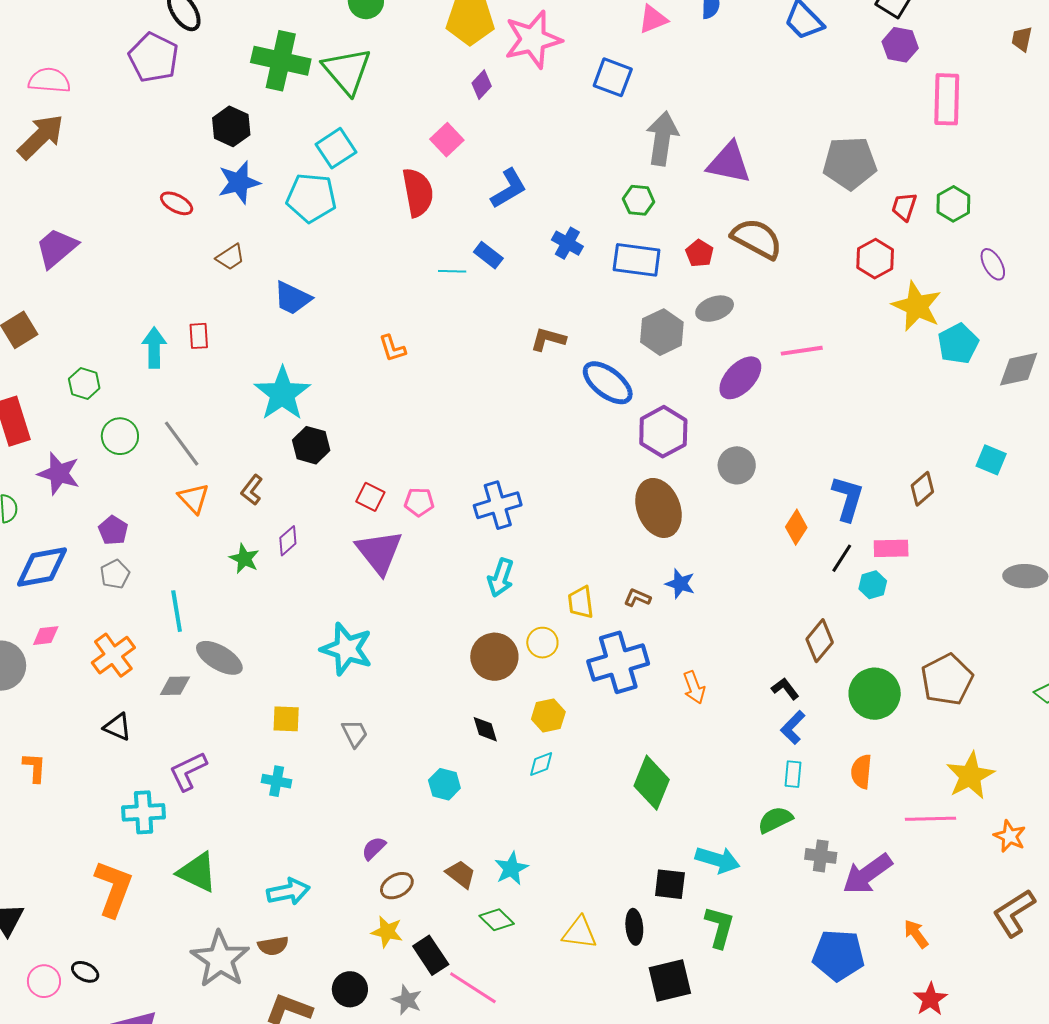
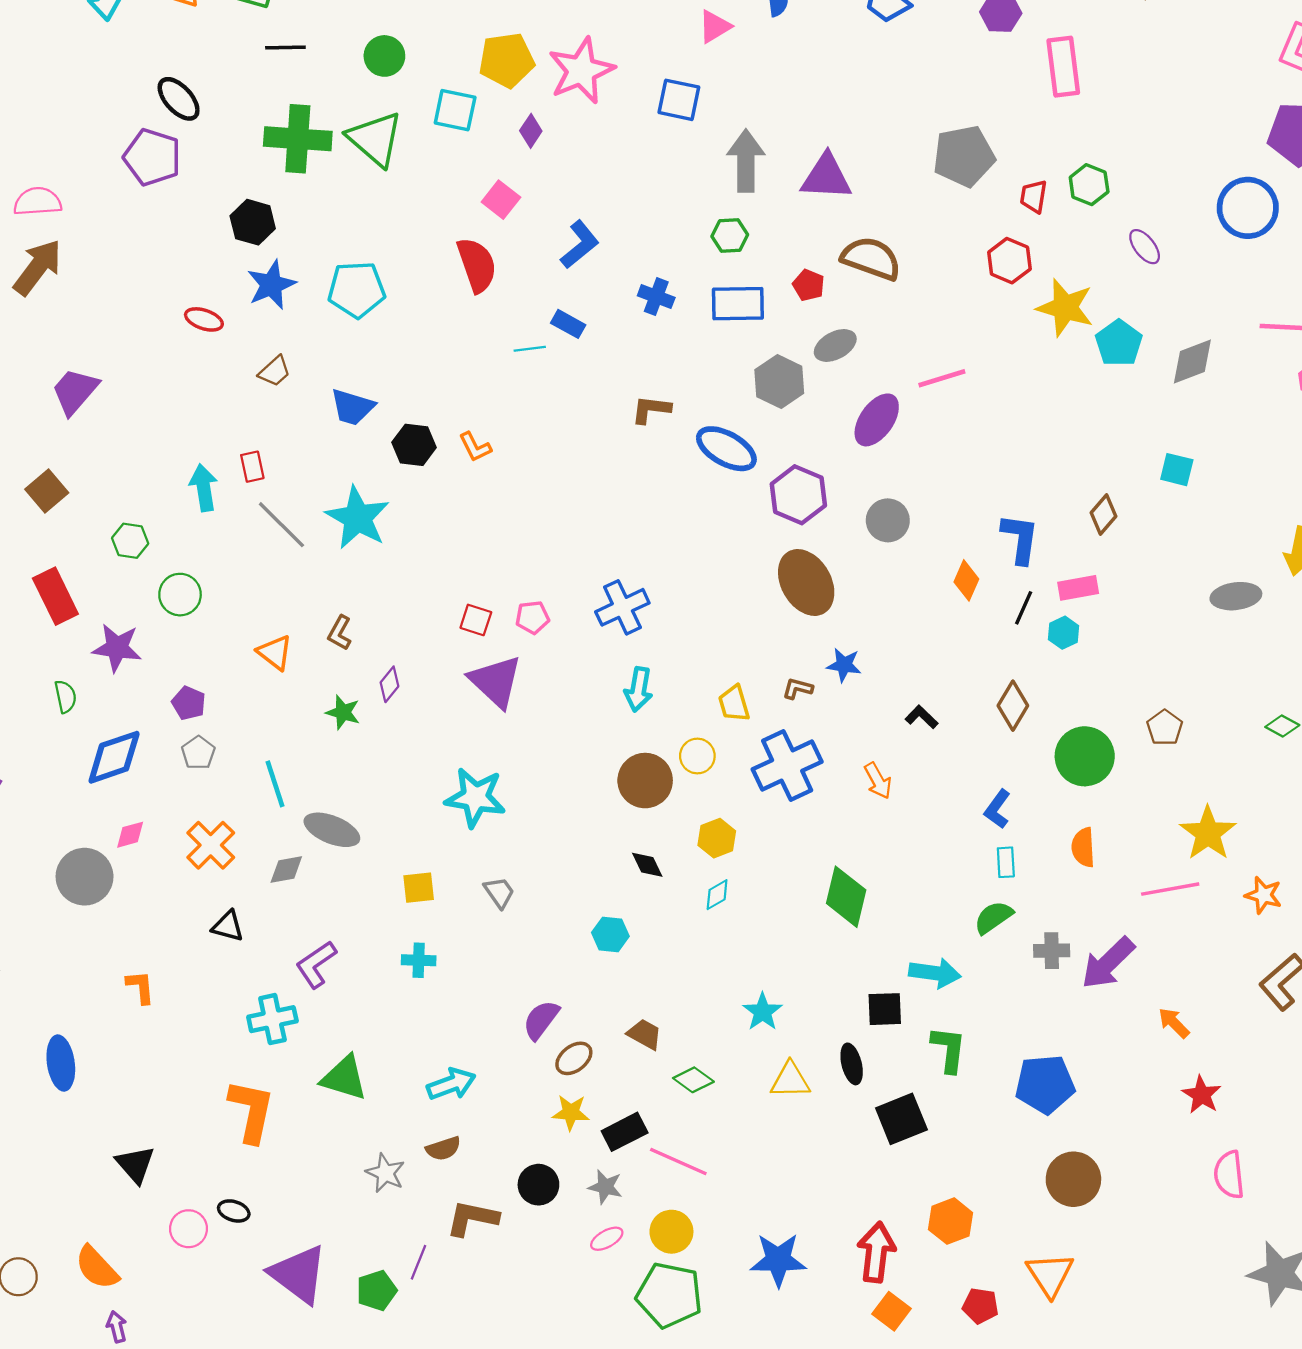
cyan square: (336, 148) -> (455, 110), moved, turned -36
gray line: (182, 444) -> (281, 525), moved
black hexagon: (311, 445) -> (414, 445), moved
brown pentagon: (947, 679) -> (1165, 728), size x0.6
black L-shape: (785, 689) -> (922, 717), moved
purple semicircle: (374, 848) -> (541, 1020), size x1.4
cyan star: (511, 868) -> (763, 1012), moved
black rectangle: (431, 955) -> (625, 1132), turned -75
blue pentagon: (838, 955) -> (1045, 1084), moved
gray star: (220, 959) -> (385, 1173), size x0.6

